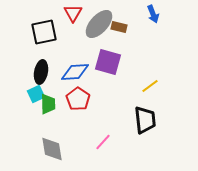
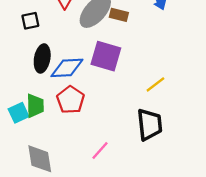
black square: (44, 32) -> (30, 21), size x0.6
black ellipse: (41, 72) -> (42, 58), moved
cyan square: (36, 94) -> (19, 113), moved

